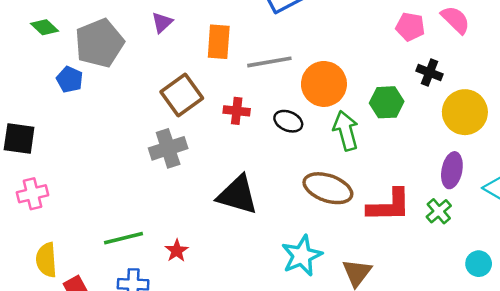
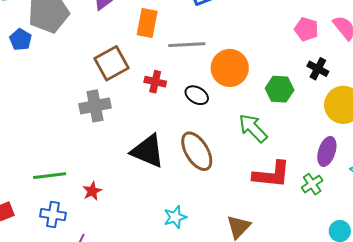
green arrow: (346, 131) -> (253, 128), moved, turned -36
brown ellipse: (328, 188) -> (197, 151), moved, turned 33
cyan star: (302, 256) -> (175, 217), moved, size x0.7

